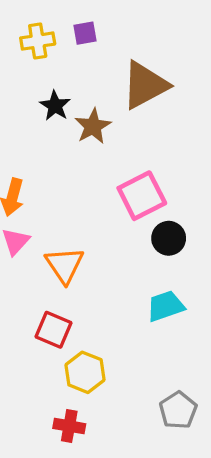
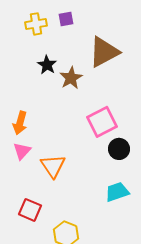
red square: (53, 330) -> (30, 210), moved

